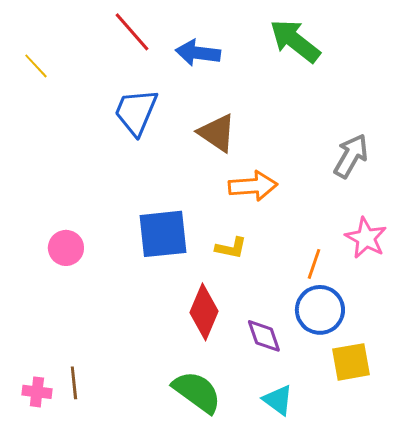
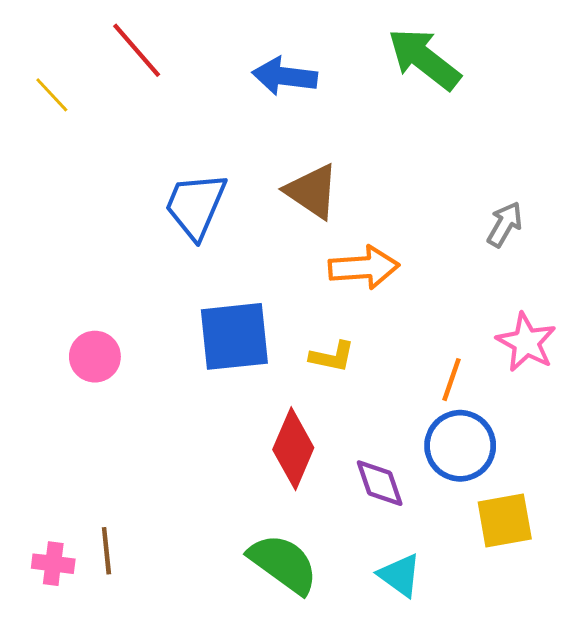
red line: (132, 32) -> (137, 50), moved
blue trapezoid: (136, 112) -> (196, 206), moved
gray arrow: (351, 156) -> (505, 224), size x0.7

